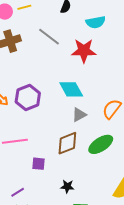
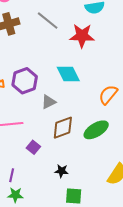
gray triangle: (79, 115) -> (49, 102), moved
purple square: (39, 164) -> (33, 147), turned 32
purple line: (18, 192) -> (12, 175), turned -48

